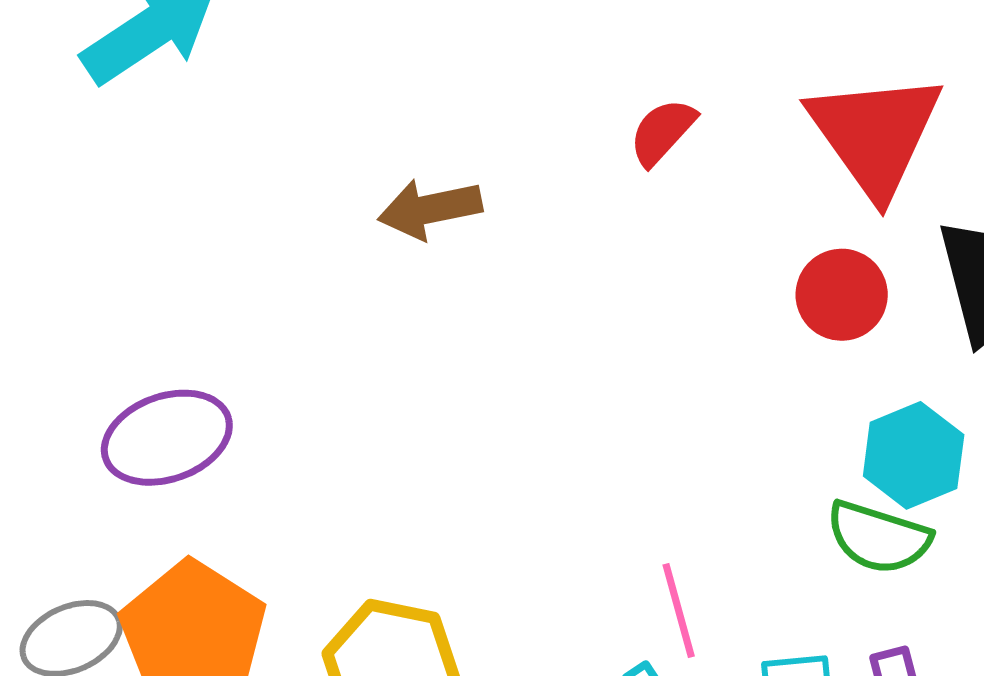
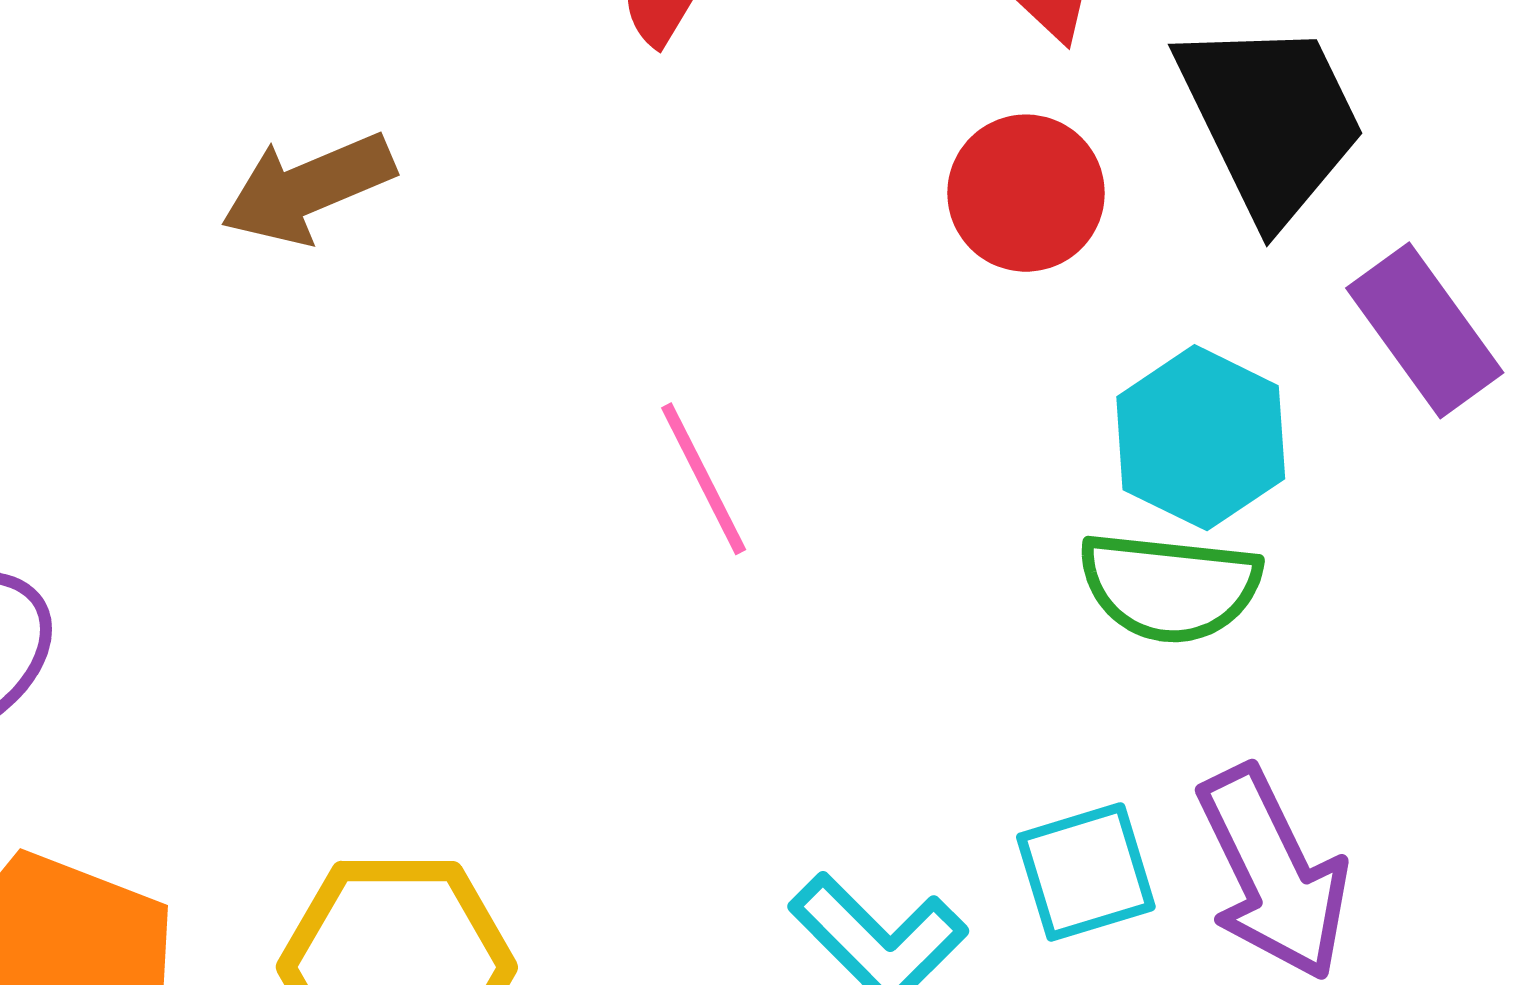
pink line: (679, 611) -> (704, 479), moved

